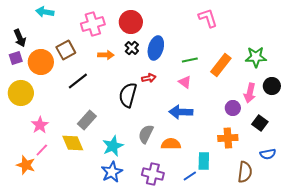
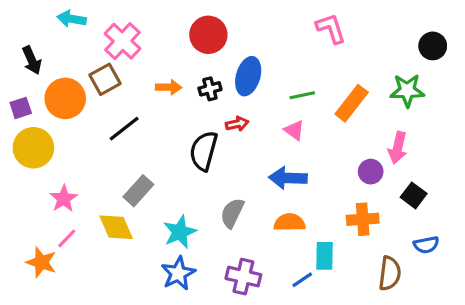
pink cross: (93, 24) -> (122, 41), moved, turned -30
black cross: (132, 48) -> (210, 89), moved, turned 32
purple square: (16, 58) -> (21, 108), moved
black circle: (272, 86) -> (433, 46), moved
orange semicircle: (171, 144) -> (290, 222), moved

